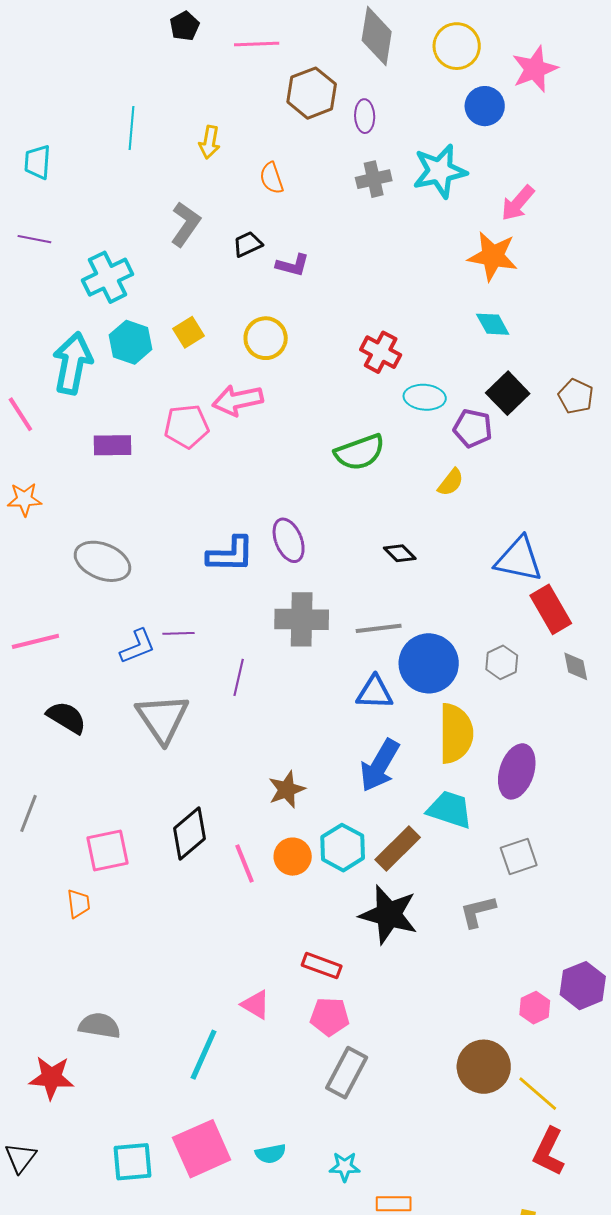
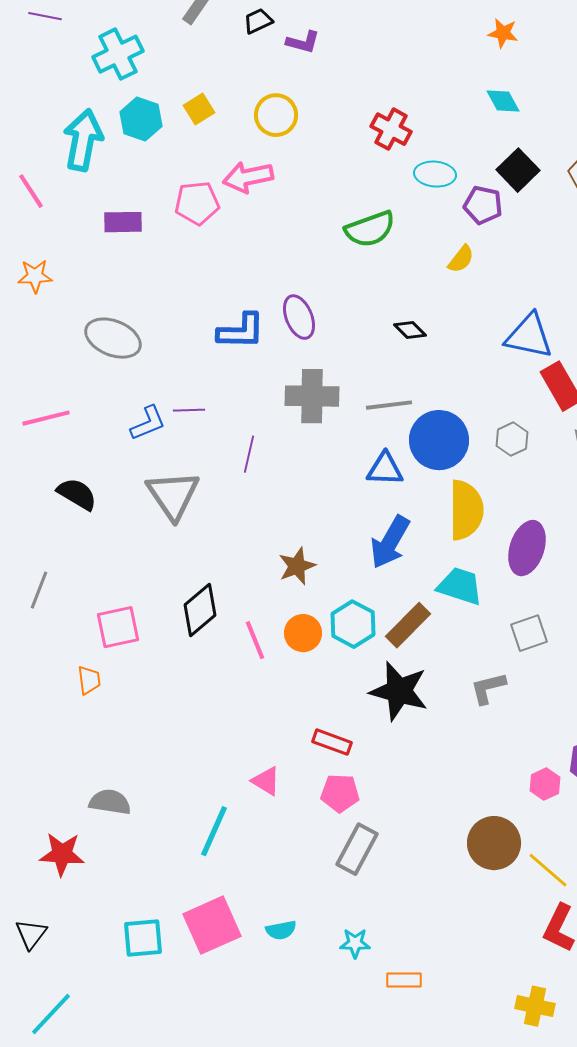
orange star: (493, 256) -> (503, 33), size x0.6

